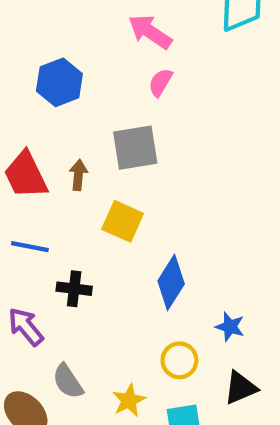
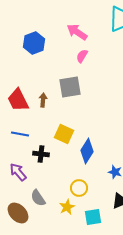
blue hexagon: (59, 82) -> (34, 43), moved
yellow square: (123, 221) -> (64, 134), moved
yellow circle: (179, 360) -> (79, 188), moved

